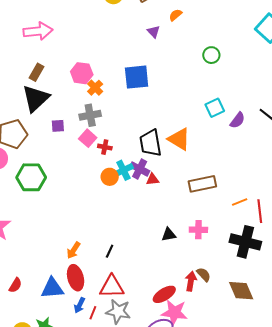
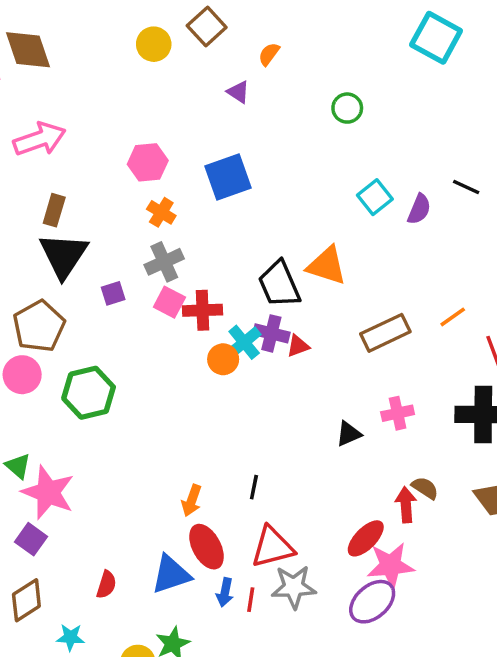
pink hexagon: (82, 73) -> (148, 162), moved
red cross: (105, 147) -> (203, 310), size x1.5
orange line: (240, 202) -> (453, 317), moved

